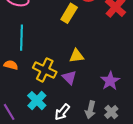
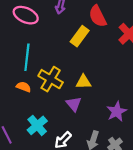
orange semicircle: (11, 65) -> (24, 87), moved
yellow cross: (45, 70) -> (51, 79), moved

